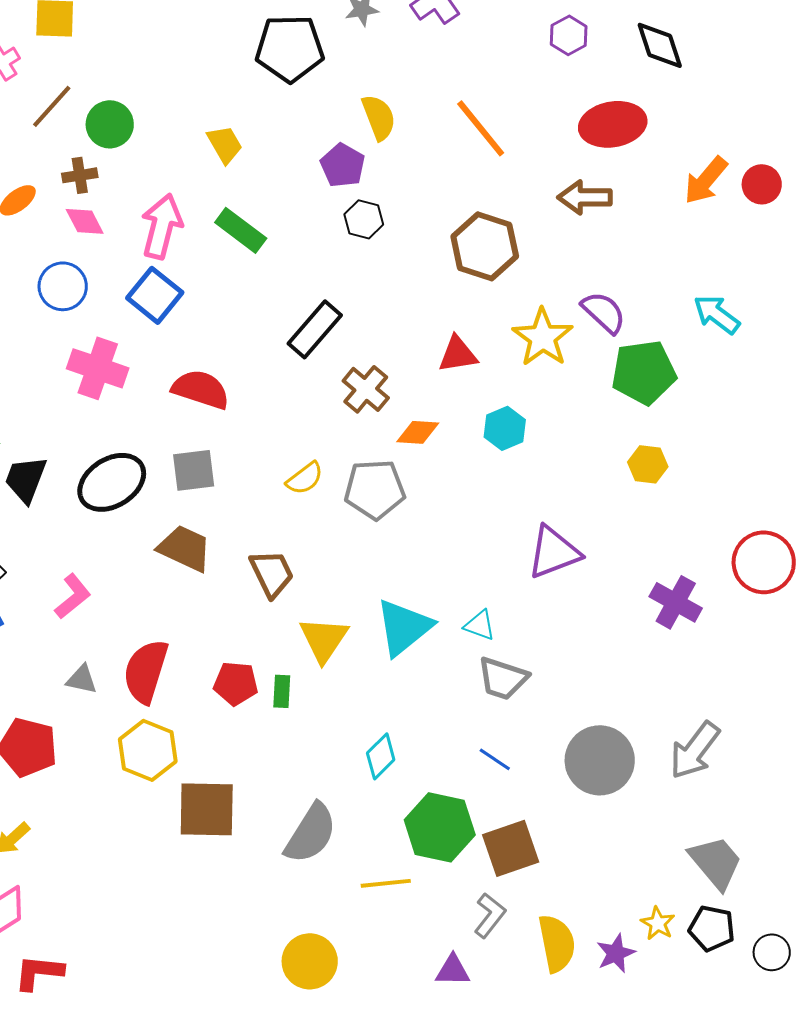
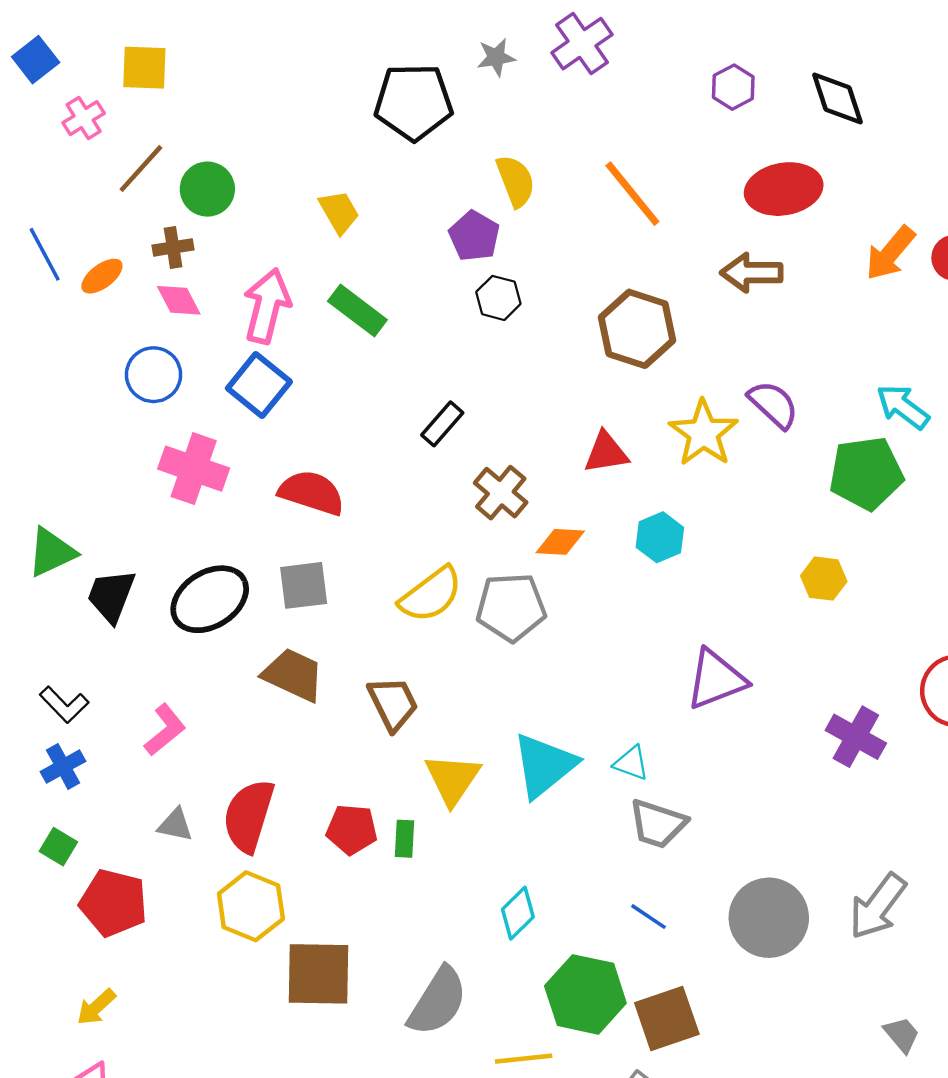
black rectangle: (315, 329) -> (442, 424), size x0.7
green pentagon: (644, 372) -> (866, 473), moved
yellow semicircle: (305, 478) -> (431, 595), size x1.5
gray trapezoid: (716, 862) -> (902, 1035), size x0.6

